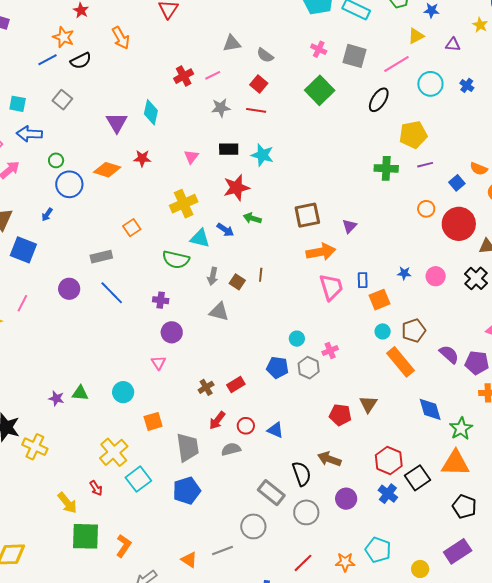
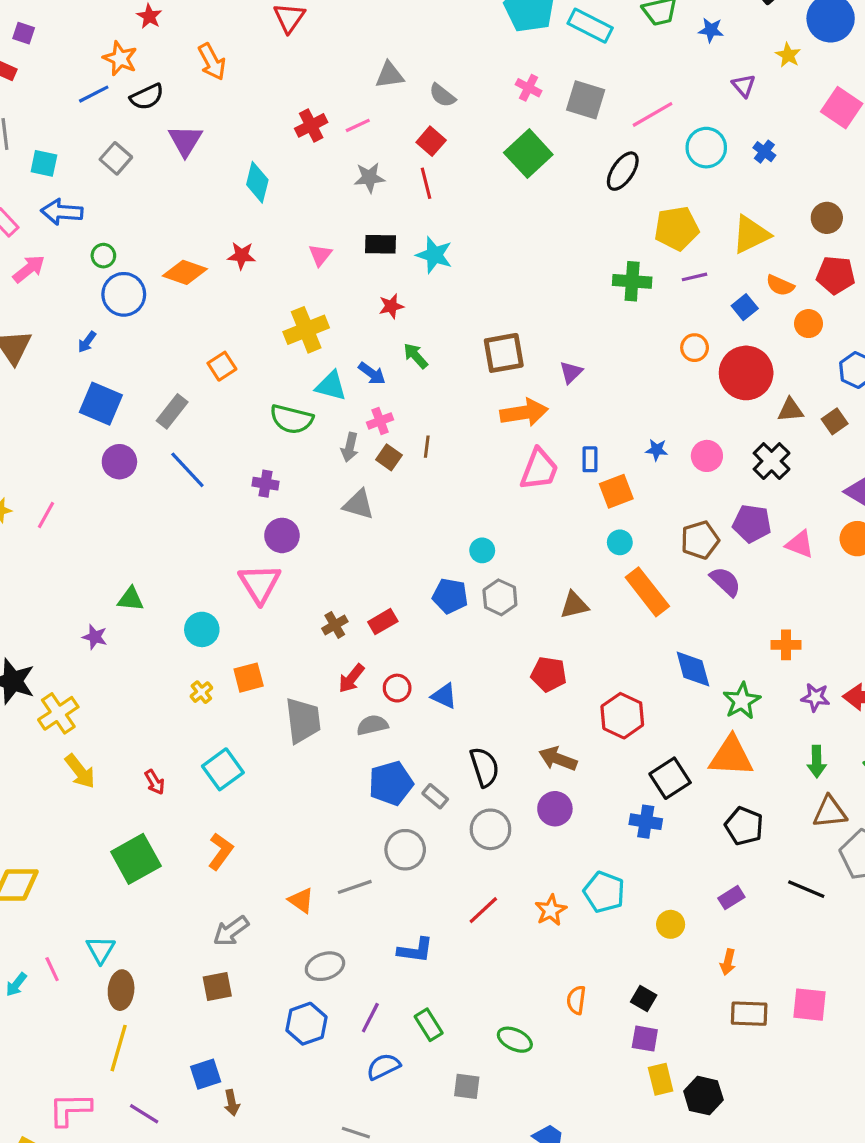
yellow triangle: (416, 36) -> (751, 234), moved, size x1.5
purple triangle: (453, 45) -> (744, 86), turned 42
red line: (256, 110) -> (426, 183), turned 66
purple triangle: (117, 123) -> (185, 141), moved
red star: (236, 188) -> (391, 306), size x0.6
green arrow: (252, 218) -> (416, 356), turned 30
blue square: (23, 250) -> (101, 404), moved
gray rectangle: (101, 257) -> (172, 411), turned -40
pink trapezoid: (331, 287) -> (539, 469), turned 36
pink line: (22, 303) -> (46, 515), moved
brown pentagon: (414, 331) -> (700, 540), moved
pink cross: (330, 350) -> (380, 421), moved
pink triangle: (159, 363) -> (260, 584), size x1.8
purple pentagon: (477, 363) -> (752, 524), moved
green triangle: (80, 393) -> (131, 599), moved
brown triangle: (368, 404) -> (574, 605), moved, turned 42
yellow cross: (35, 447) -> (58, 713), turned 30
yellow cross: (114, 452) -> (201, 692), moved, size x0.5
brown arrow: (329, 459) -> (558, 759), moved
red hexagon: (389, 460) -> (622, 716), moved
blue pentagon: (187, 491) -> (391, 783), moved
gray rectangle: (271, 493) -> (435, 796), size x0.6
blue cross: (388, 494) -> (646, 822), moved, turned -30
yellow arrow: (67, 503) -> (80, 771), moved
green square: (86, 536) -> (136, 859), turned -32
orange L-shape: (124, 546) -> (221, 851), moved
purple rectangle: (458, 551) -> (731, 898), size x0.6
orange star: (345, 562) -> (551, 910), turned -30

